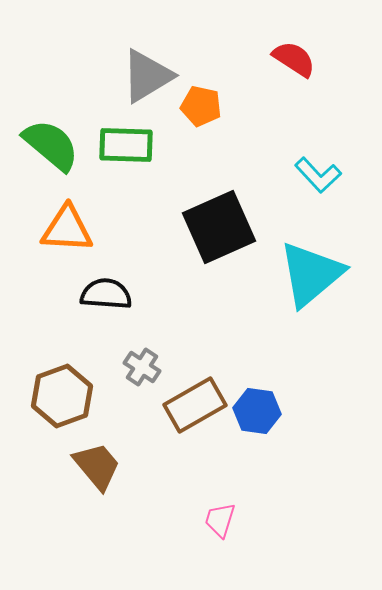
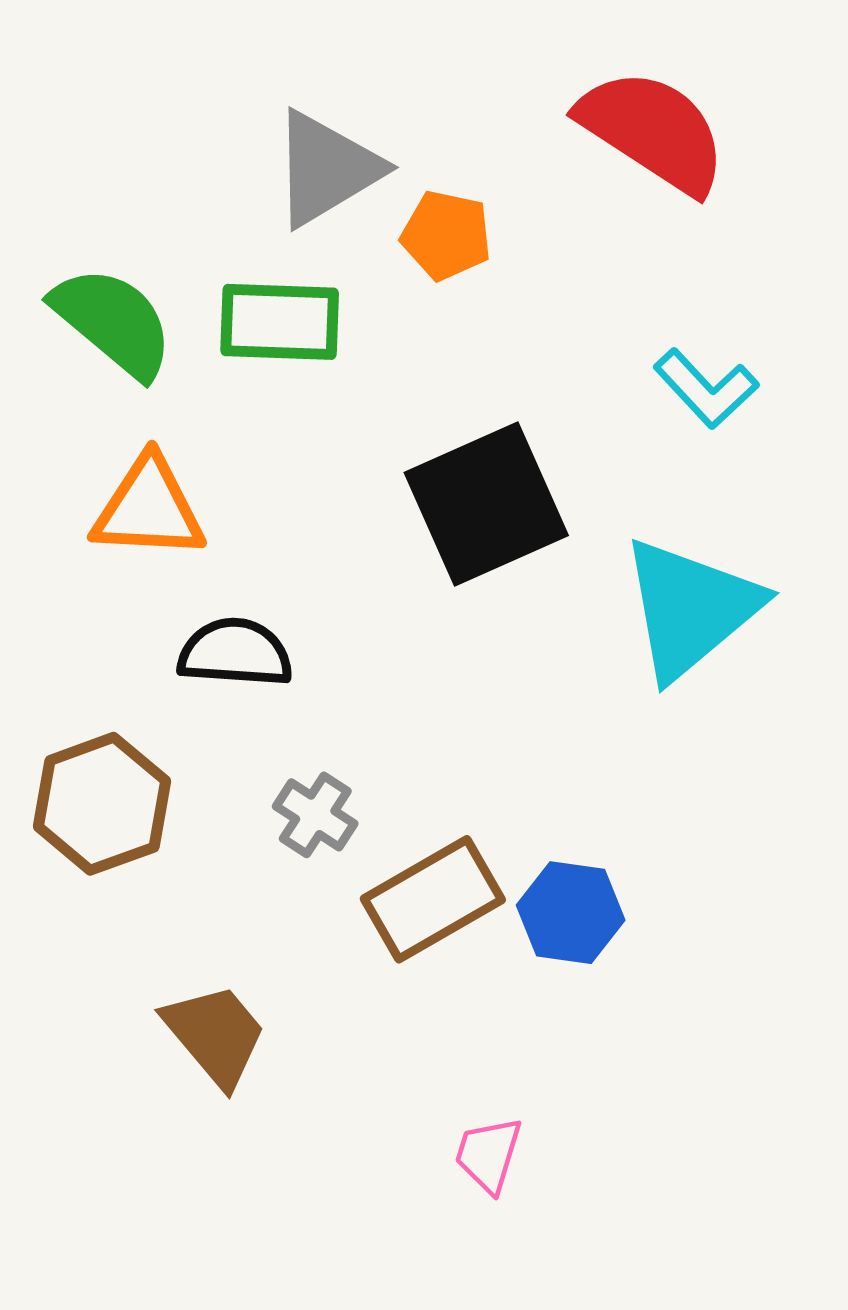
red semicircle: (294, 59) -> (653, 131), size x1.6
brown hexagon: (62, 396) -> (102, 804), moved

